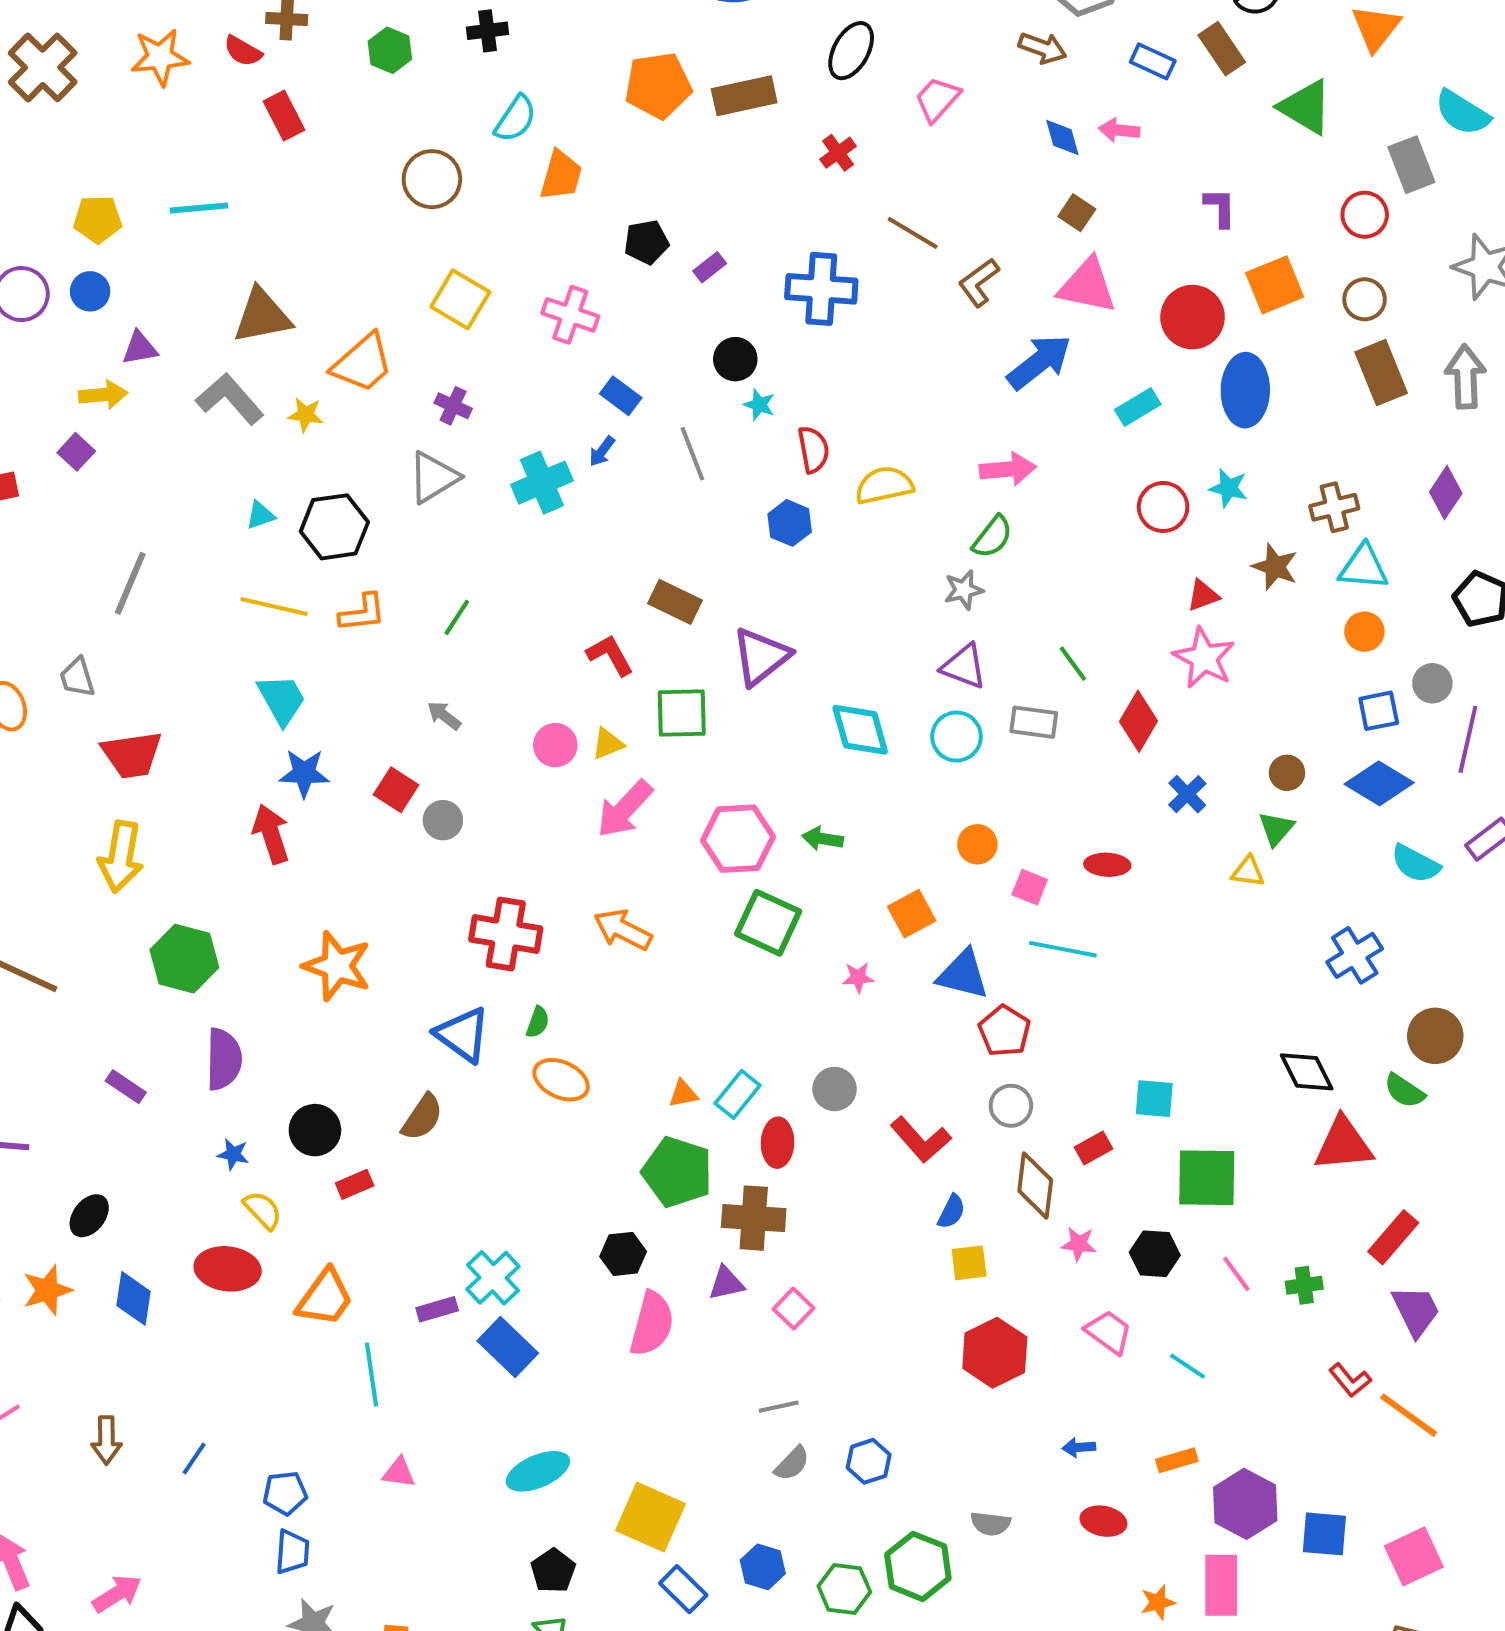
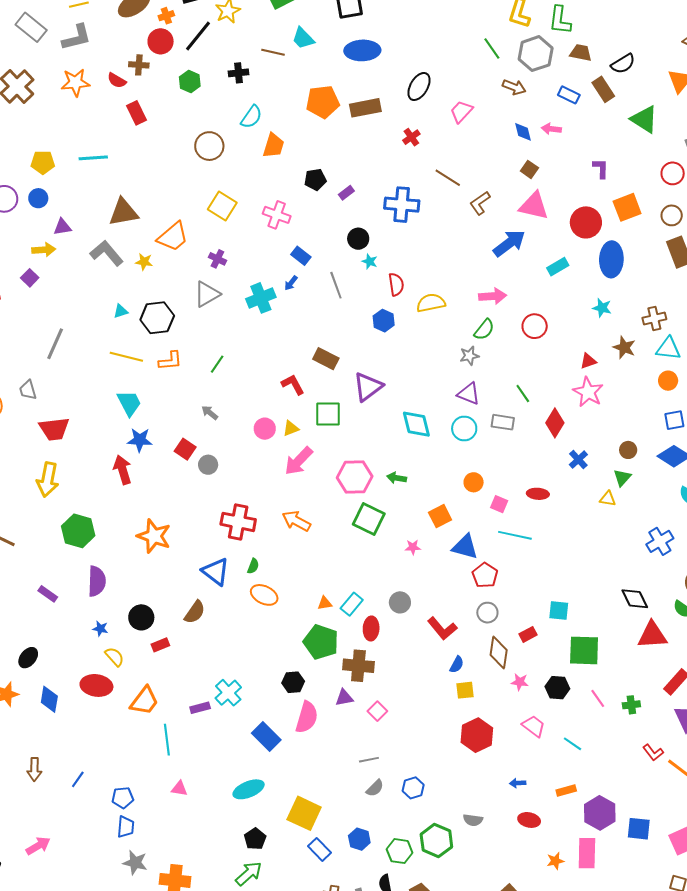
red circle: (1163, 507) -> (535, 326), moved
blue rectangle: (508, 1347) -> (266, 736), moved

